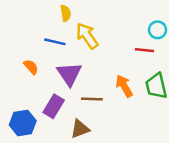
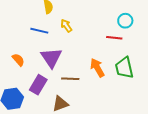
yellow arrow: (87, 36) -> (66, 26), size x0.6
orange semicircle: (31, 67) -> (18, 60), moved

